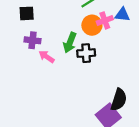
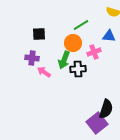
black square: (27, 13) -> (39, 34), moved
pink cross: (105, 20) -> (94, 52), moved
orange circle: (92, 25) -> (73, 43), moved

